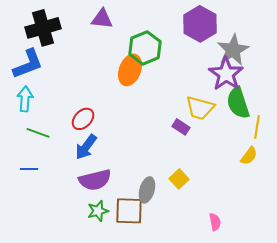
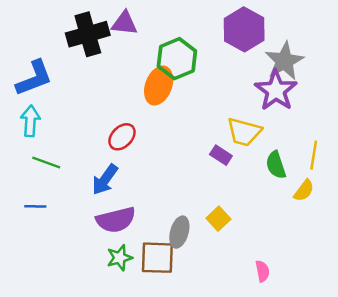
black cross: (43, 28) -> (88, 34), moved
green semicircle: (238, 103) -> (276, 165), moved, size x0.7
red ellipse: (83, 119) -> (122, 137), moved

